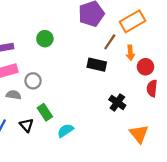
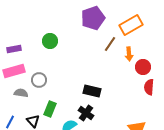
black rectangle: (97, 65) -> (92, 91), moved
black cross: (117, 102) -> (86, 113), moved
green rectangle: (45, 112) -> (50, 109), turned 56

